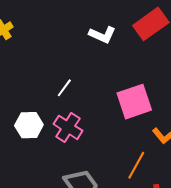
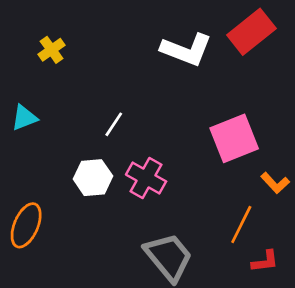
white L-shape: (102, 35) -> (186, 50), size x1.4
white line: (64, 88) -> (114, 124), moved

